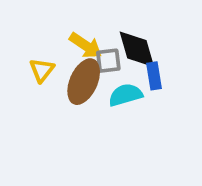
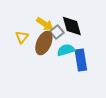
gray square: (108, 61) -> (57, 32), turned -32
blue rectangle: (154, 76) -> (81, 60), moved, size x1.5

